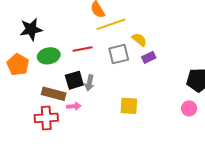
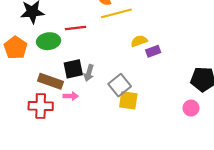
yellow semicircle: (139, 40) -> (139, 41), moved, turned -63
red line: (83, 49) -> (76, 28), moved
gray square: (119, 54) -> (120, 85), moved, turned -30

